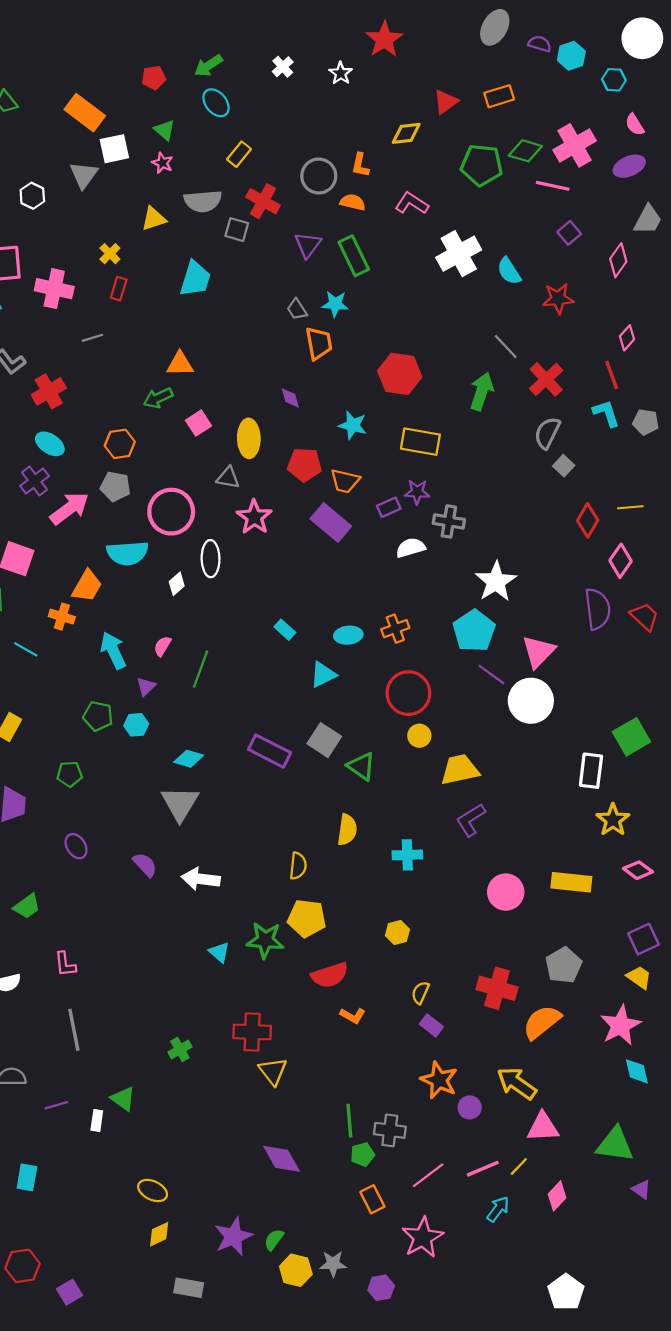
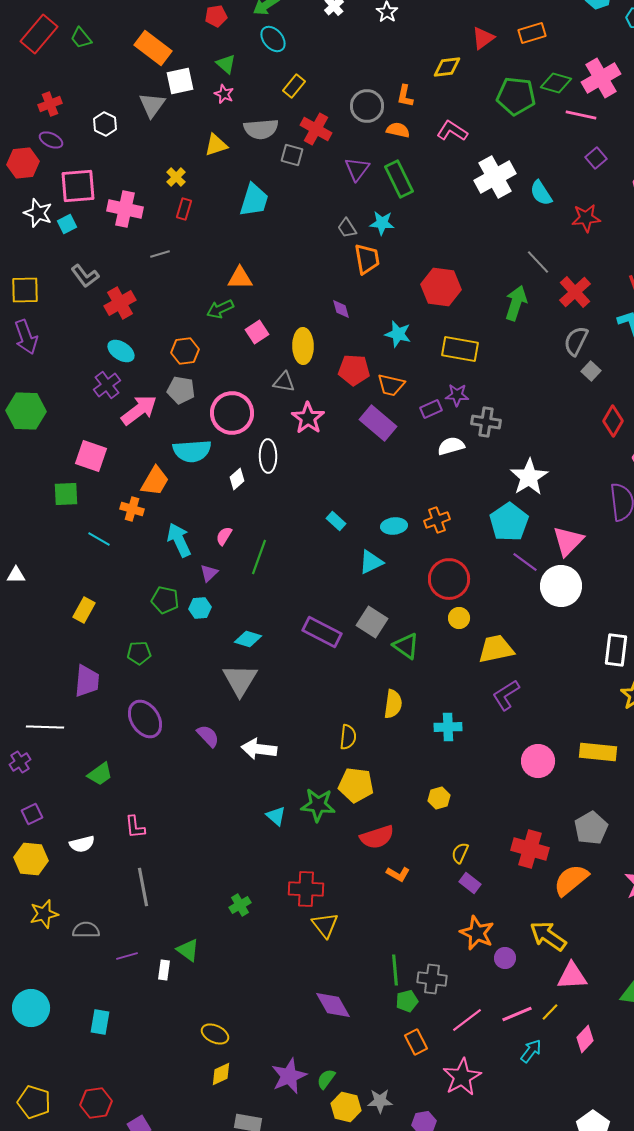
purple ellipse: (76, 846) -> (145, 719), size x1.6

